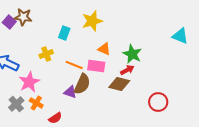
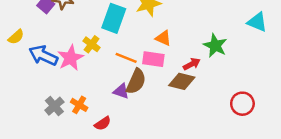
cyan rectangle: (64, 33) -> (114, 18), size x1.6
yellow cross: (46, 54) -> (92, 44), turned -32
green star: (132, 54) -> (215, 46), moved
pink star: (29, 82) -> (70, 58), moved
red circle: (158, 102) -> (242, 104), moved

